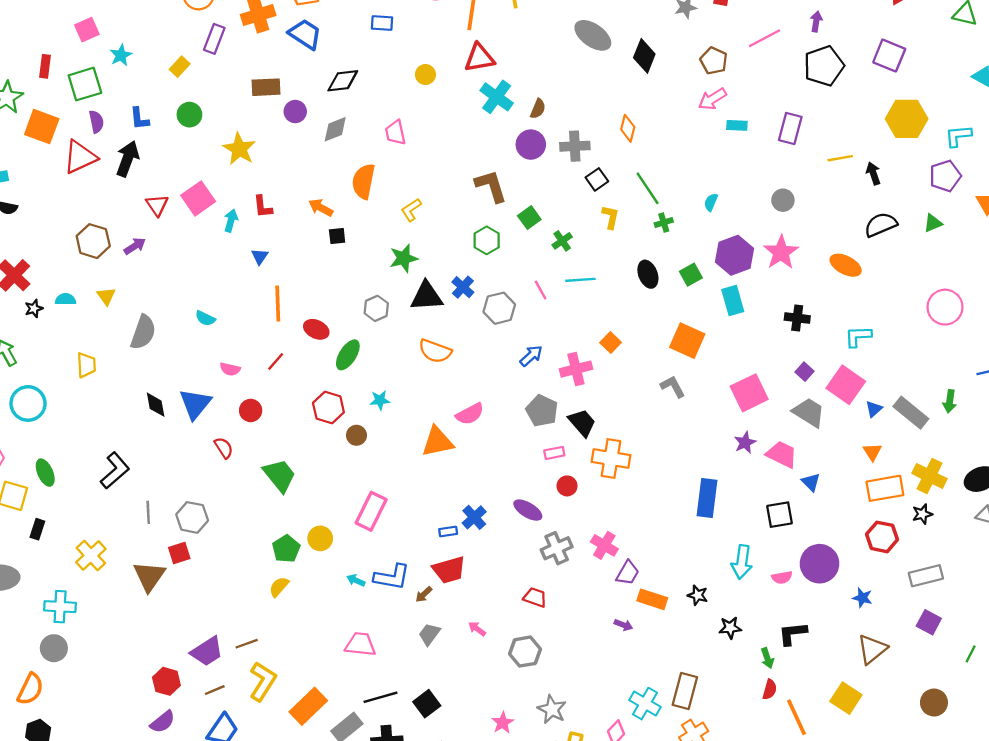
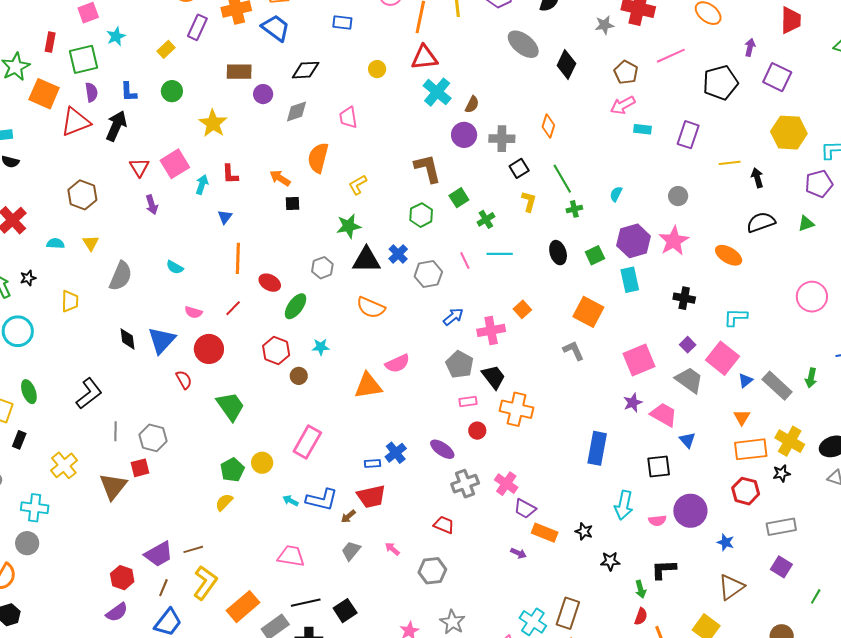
purple arrow: (816, 22) -> (750, 47), moved
purple arrow: (135, 246) -> (152, 205), moved, turned 102
black star: (34, 309) -> (28, 278), moved
red circle: (251, 410) -> (209, 349), size x1.5
purple trapezoid: (628, 573) -> (525, 509), turned 85
brown line: (215, 690) -> (163, 588), turned -48

